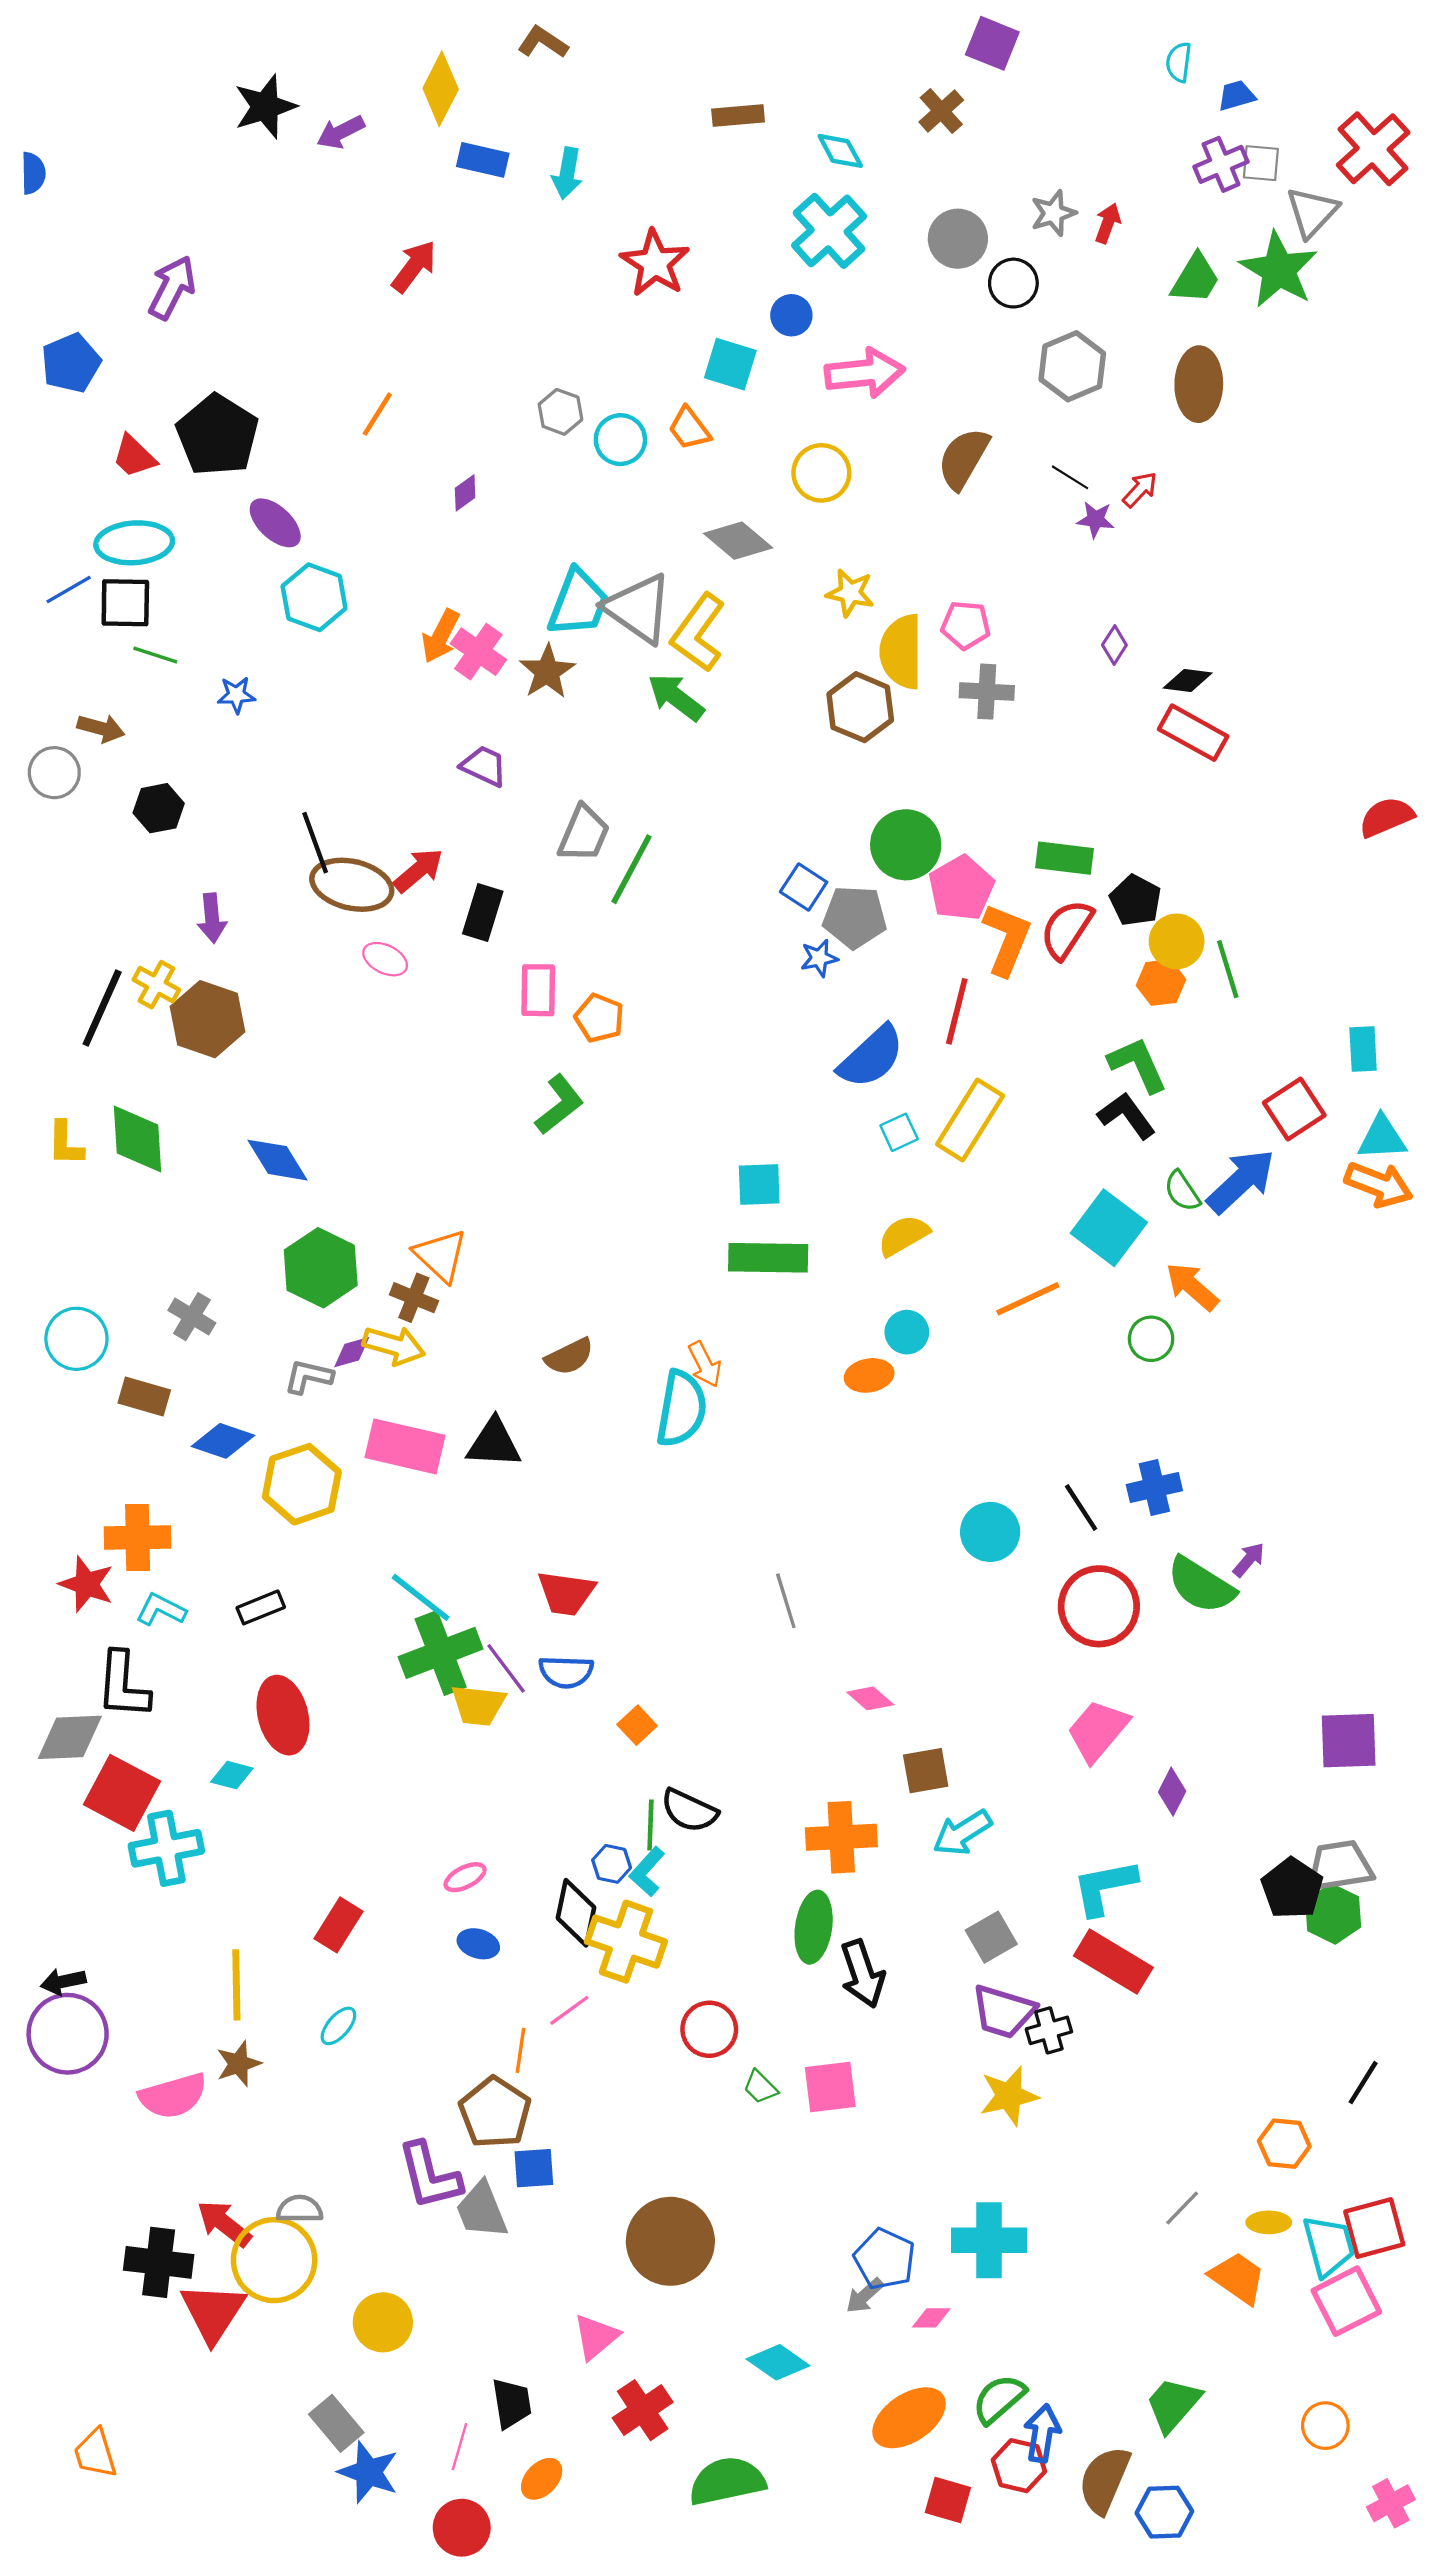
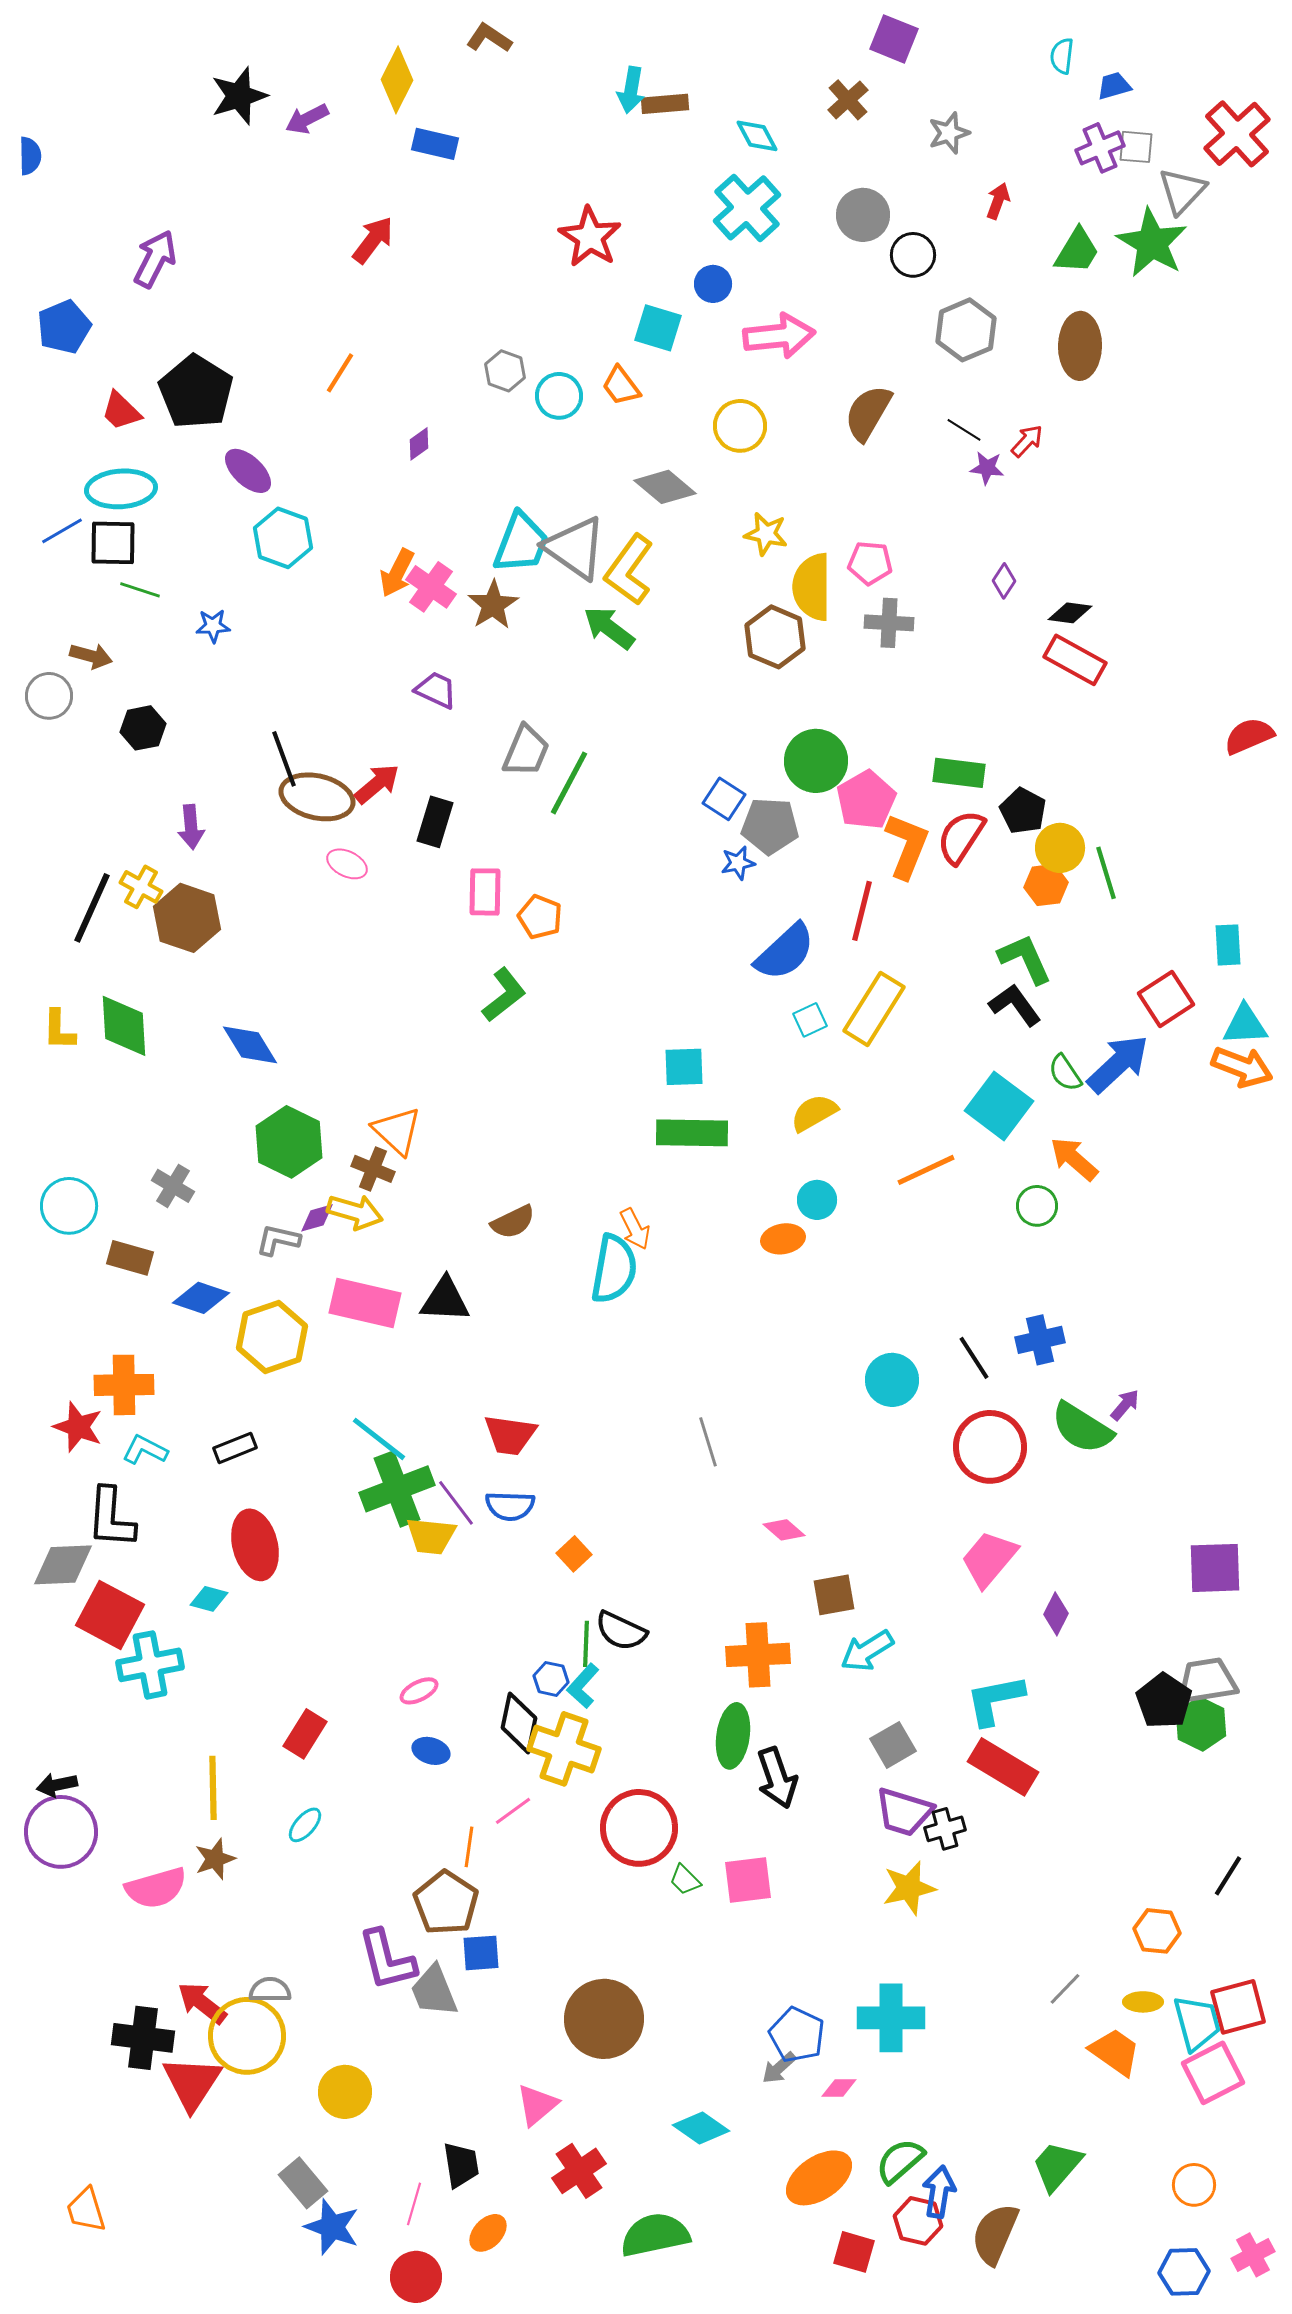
cyan arrow: (567, 173) -> (631, 90), moved
gray star: (1053, 213) -> (949, 133), moved
red circle: (709, 2029) -> (639, 1828), size x1.5
blue hexagon: (1164, 2512) -> (1184, 2272), moved

